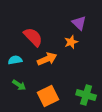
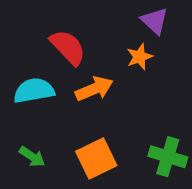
cyan semicircle: (15, 60) -> (34, 91), size x1.5
green arrow: (19, 85) -> (32, 157), moved

